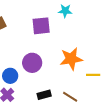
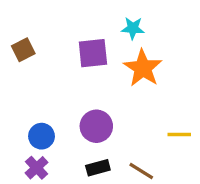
orange star: (71, 59) -> (143, 68), moved, turned -30
purple circle: (32, 63) -> (96, 126), moved

